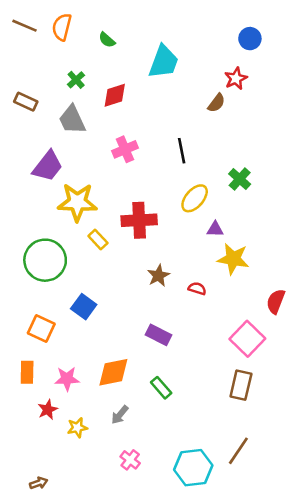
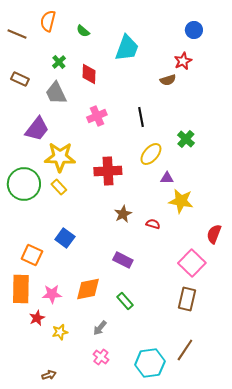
brown line: (24, 26) -> (17, 34), moved
red diamond: (115, 95) -> (89, 74), turned -70
brown semicircle: (216, 103) -> (168, 80), turned 35
yellow rectangle: (98, 240) -> (59, 187), moved
green circle: (45, 260) -> (24, 184), moved
orange rectangle: (27, 372) -> (21, 289), size x1.6
gray arrow: (120, 415) -> (100, 328), moved
brown arrow: (39, 483) -> (49, 375), moved

